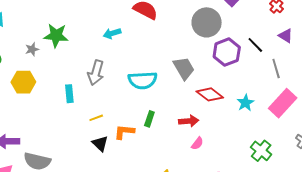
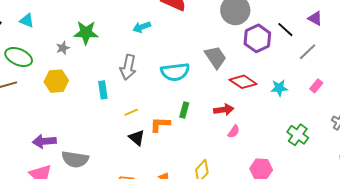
gray line: (276, 68) -> (308, 52), turned 66
cyan star: (245, 103) -> (279, 88), turned 30
pink rectangle: (283, 103) -> (316, 86), size x0.5

